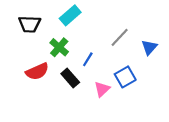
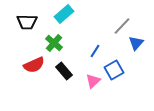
gray line: (120, 37) -> (122, 26), moved
blue line: (88, 59) -> (95, 51), moved

